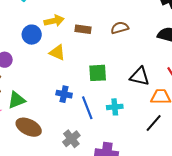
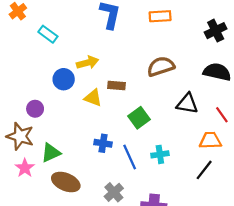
brown semicircle: (120, 28) -> (161, 66), size x1.4
brown rectangle: (83, 29) -> (117, 86), moved
green square: (98, 73) -> (139, 118), turned -30
black triangle: (140, 76) -> (187, 104), moved

